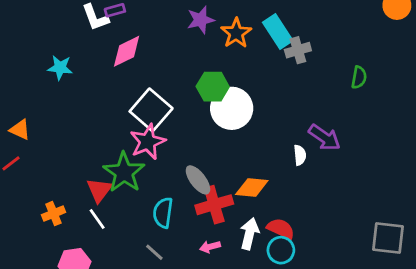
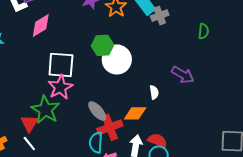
white square: (151, 110) -> (61, 65), turned -32
white semicircle: (300, 155) -> (154, 92), moved
cyan semicircle: (163, 213) -> (96, 143), moved

